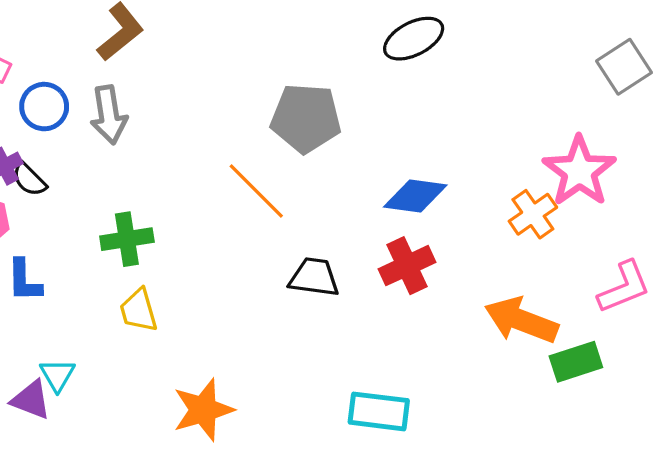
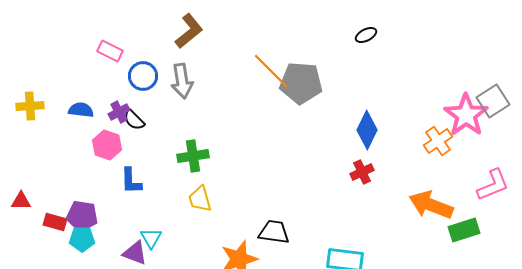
black ellipse: (414, 39) -> (366, 35), size x0.6
gray square: (624, 67) -> (493, 101), moved
orange line: (256, 191) -> (271, 71), moved
blue diamond: (415, 196) -> (367, 130), turned -72
red cross: (407, 266) -> (362, 172), size x0.7
black trapezoid: (314, 277) -> (274, 232), moved

